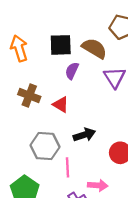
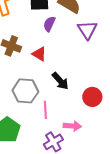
black arrow: (84, 135) -> (60, 81), turned 66

